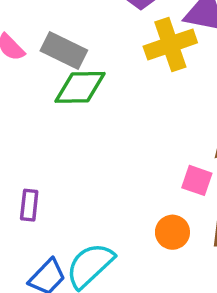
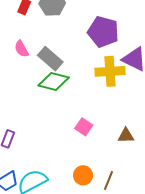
pink square: (197, 180) -> (84, 127), moved

